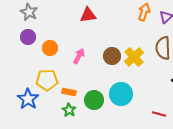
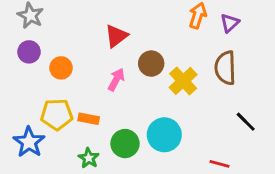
red triangle: (88, 15) -> (116, 36), moved, turned -30
pink arrow: (79, 56) -> (116, 80), moved
brown circle: (112, 56) -> (151, 64), moved
orange rectangle: (69, 92) -> (89, 119), moved

